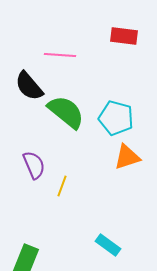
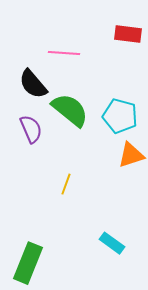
purple semicircle: (34, 165) -> (31, 129), moved

